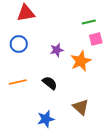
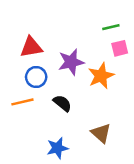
red triangle: (26, 13) -> (31, 47), moved
blue circle: (19, 44) -> (36, 77), moved
purple star: (57, 50) -> (71, 62), size x1.5

